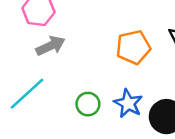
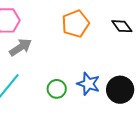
orange pentagon: (133, 47) -> (75, 24), moved

